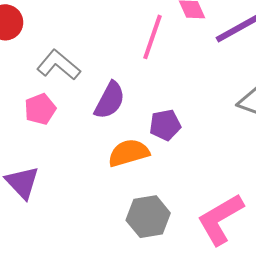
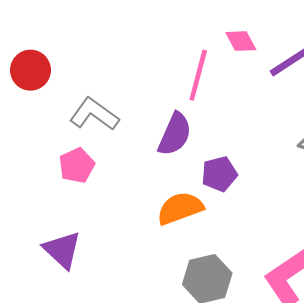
purple semicircle: (110, 100) -> (175, 134), moved

